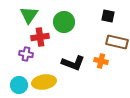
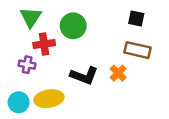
black square: (108, 16) -> (136, 19), moved
orange cross: (101, 61) -> (118, 73), turned 32

